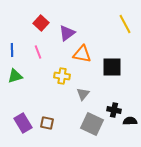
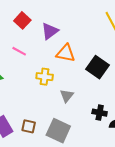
pink line: (38, 52) -> (19, 51), turned -40
black square: (112, 67) -> (97, 67), turned 35
gray square: (92, 124) -> (58, 131), moved

